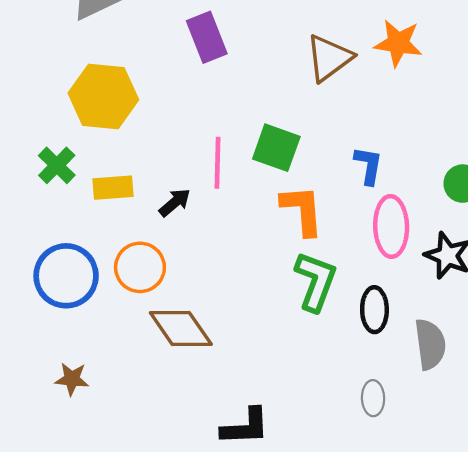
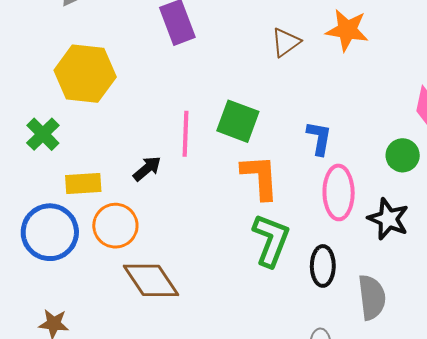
brown triangle: (329, 58) -> (286, 42), size x0.7
yellow rectangle: (113, 188) -> (83, 184), moved

